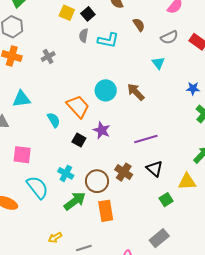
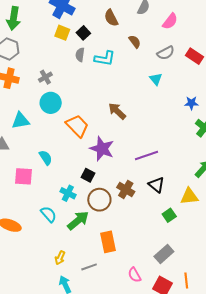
cyan circle: (106, 90) -> (51, 103), moved
brown arrow: (136, 92) -> (117, 111), moved
cyan semicircle: (54, 120) -> (46, 158), moved
purple star: (102, 130) -> (102, 149), size x1.4
black square: (79, 140) -> (88, 175), moved
cyan semicircle: (37, 187) -> (49, 214), moved, size x0.7
orange rectangle: (106, 211) -> (108, 242), moved
yellow arrow: (55, 238) -> (60, 258), turned -32

